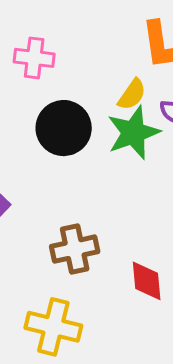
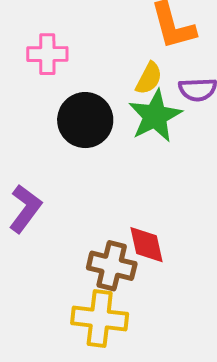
brown cross: (75, 249) -> (112, 266), moved, turned 33
red diamond: (147, 281) -> (146, 245), moved

